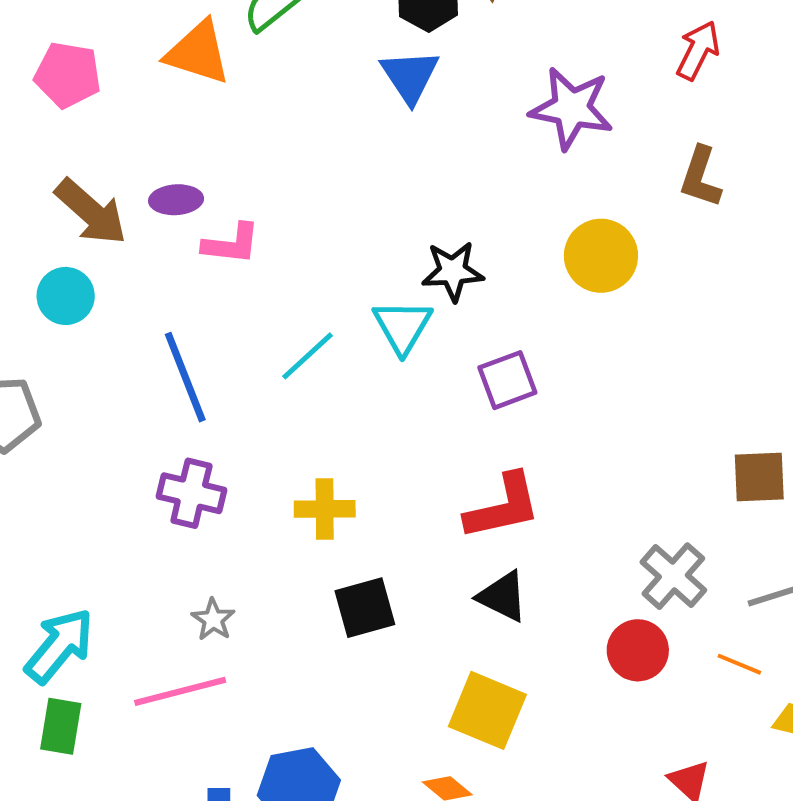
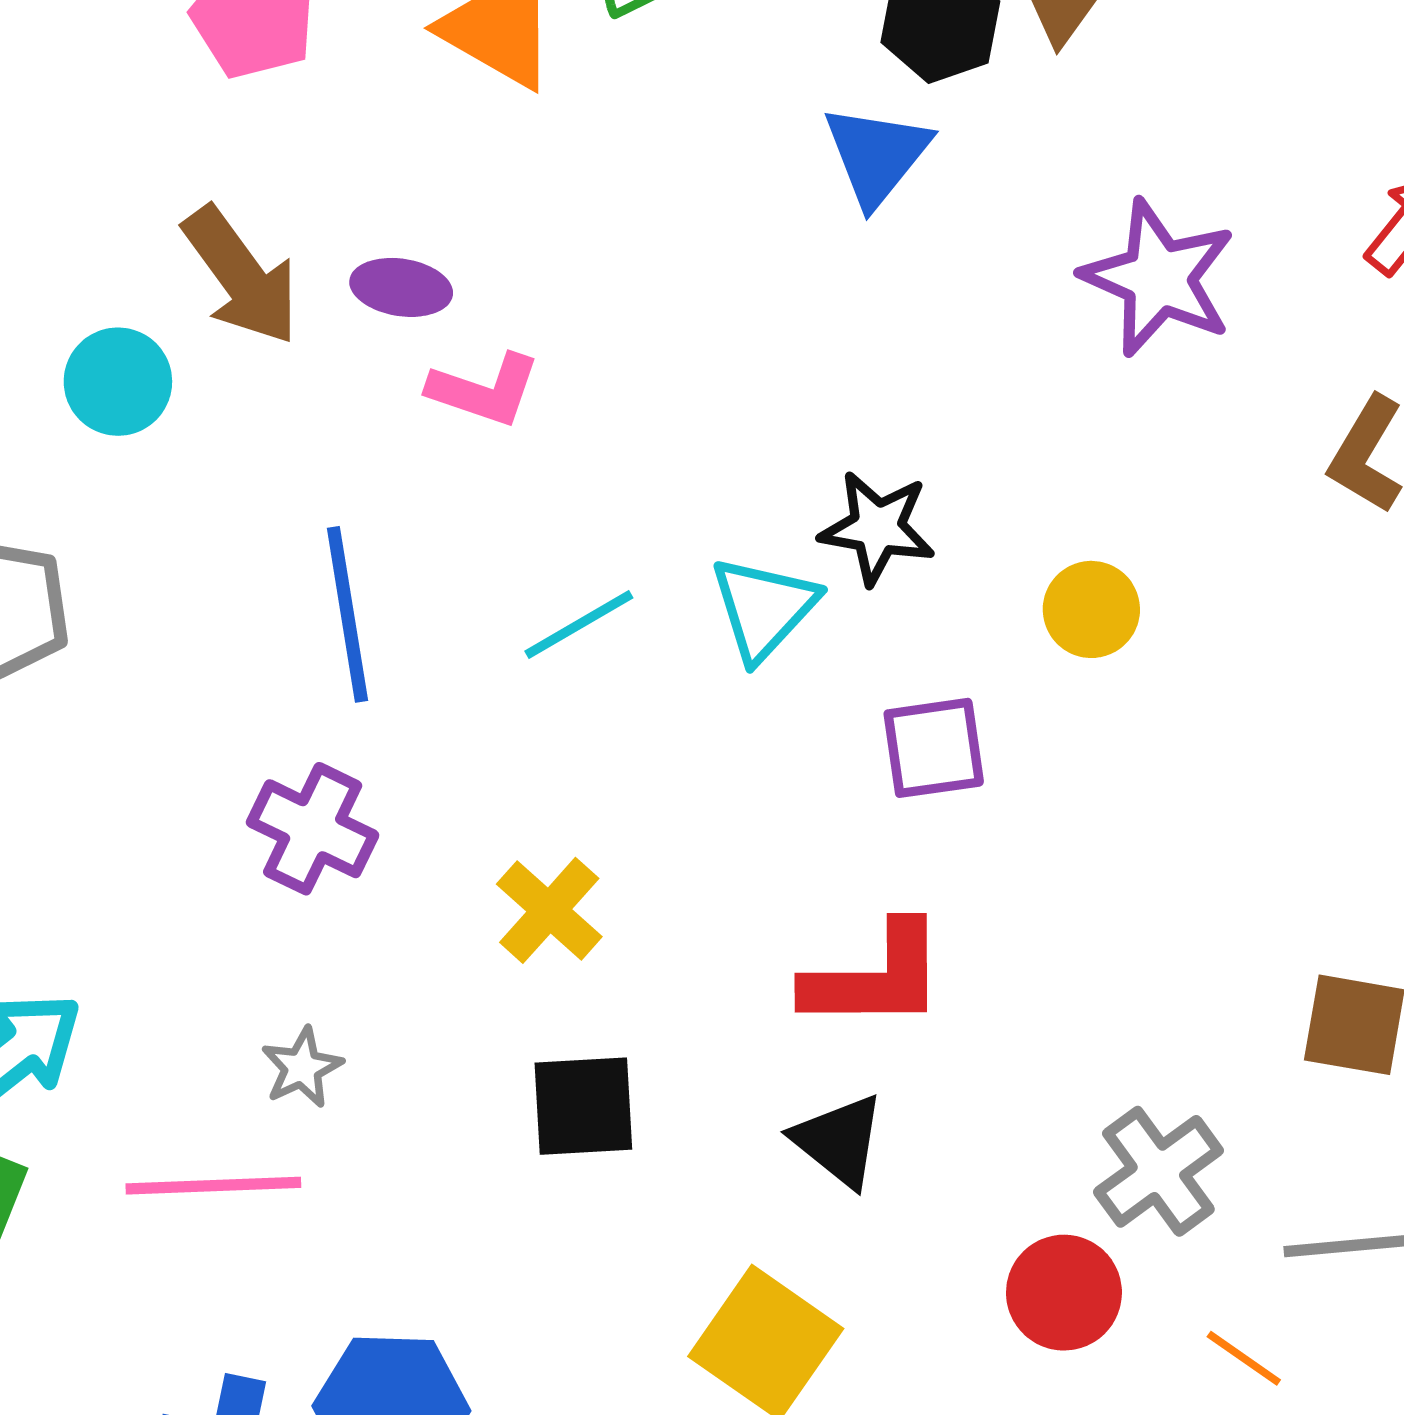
yellow circle: (601, 256) -> (1091, 609), moved, size x0.7
cyan circle: (66, 296) -> (118, 382), moved
yellow cross: (325, 509) -> (549, 910), turned 30

